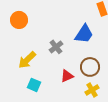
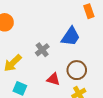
red triangle: (67, 76) -> (53, 79), turned 40

